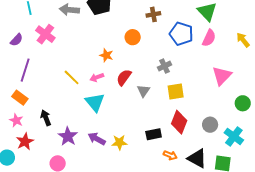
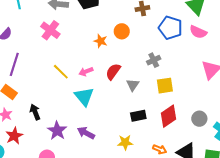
pink cross: (45, 34) -> (50, 30), moved
pink semicircle: (209, 38) -> (198, 32), turned 90
orange star: (106, 55) -> (101, 41), moved
red diamond: (179, 122) -> (168, 116), turned 35
black rectangle: (154, 134) -> (138, 116), moved
yellow star: (119, 142) -> (125, 142), moved

